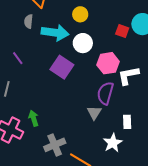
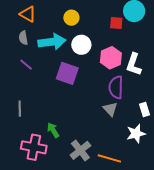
purple line: (18, 58) -> (26, 65), moved
white L-shape: (128, 75) -> (134, 64), turned -45
white star: (113, 143) -> (136, 134), turned 30

